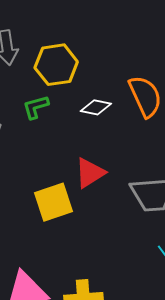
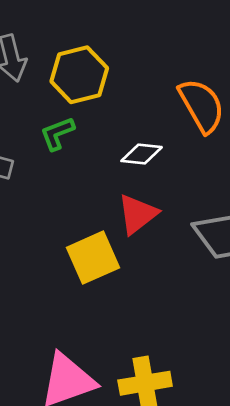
white diamond: (96, 107) -> (142, 154), moved

